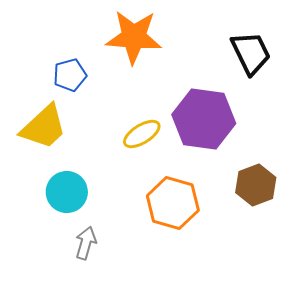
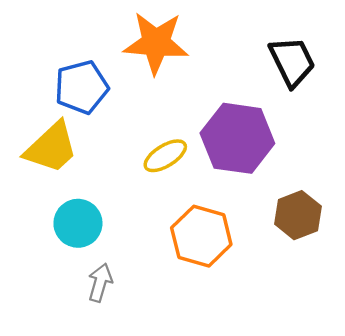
blue pentagon: (70, 75) -> (81, 87), size x1.4

